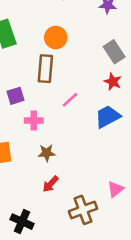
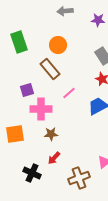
brown rectangle: (45, 69) -> (50, 69), turned -45
pink cross: (34, 120) -> (41, 109), size x1.5
black cross: (22, 222) -> (32, 173), moved

